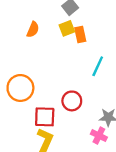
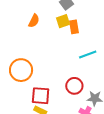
cyan line: (98, 66) -> (88, 55), turned 42
red circle: (72, 101) -> (74, 86), moved

